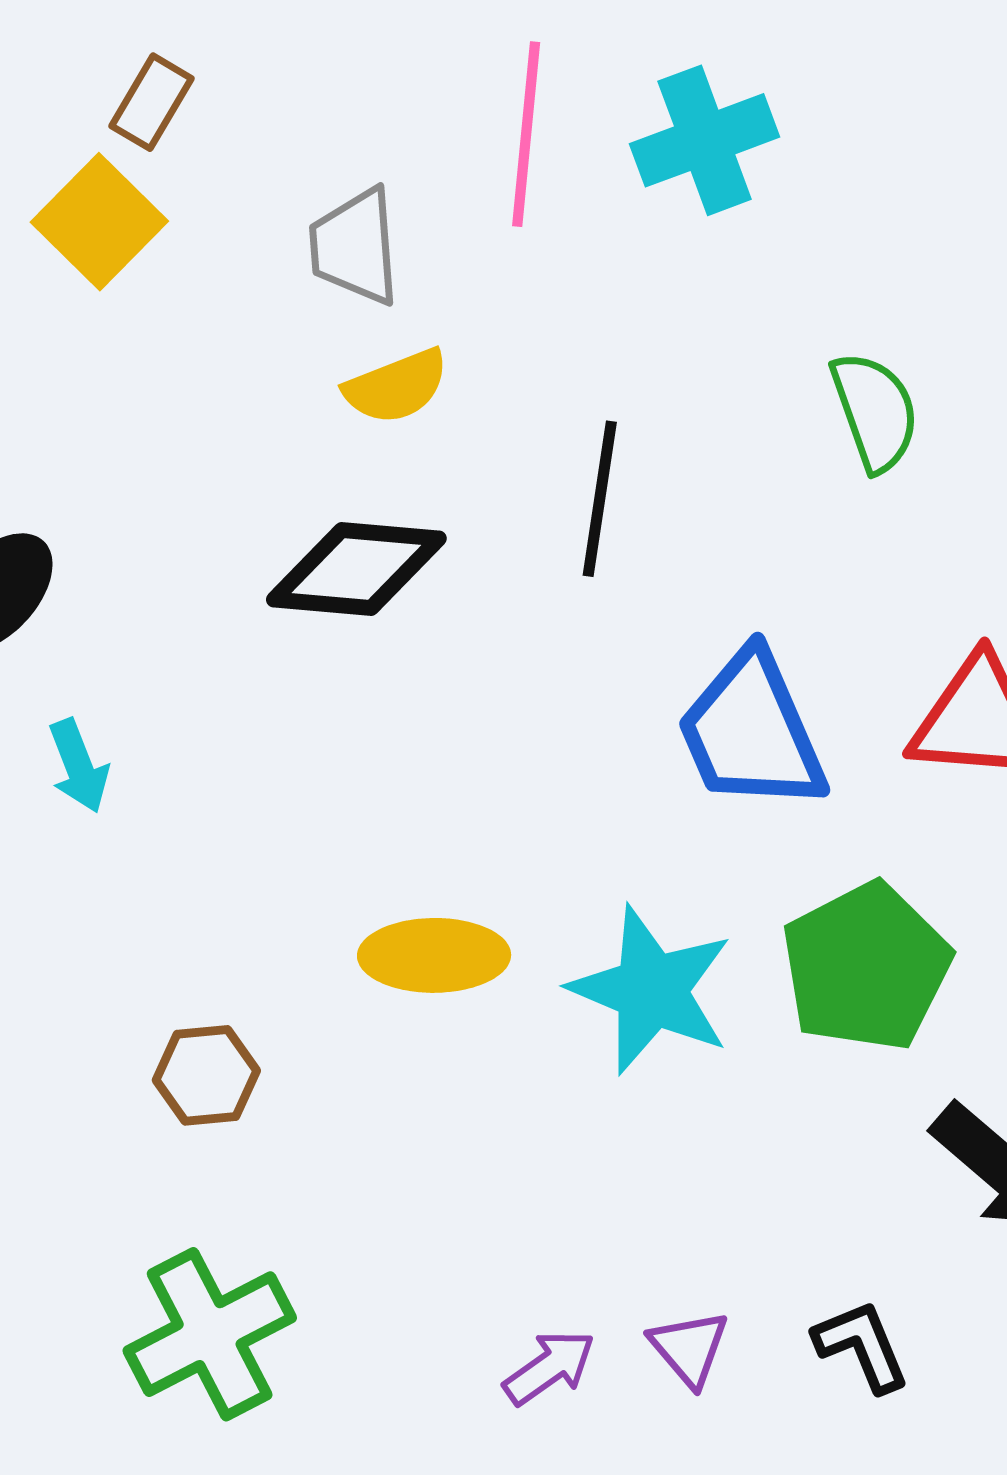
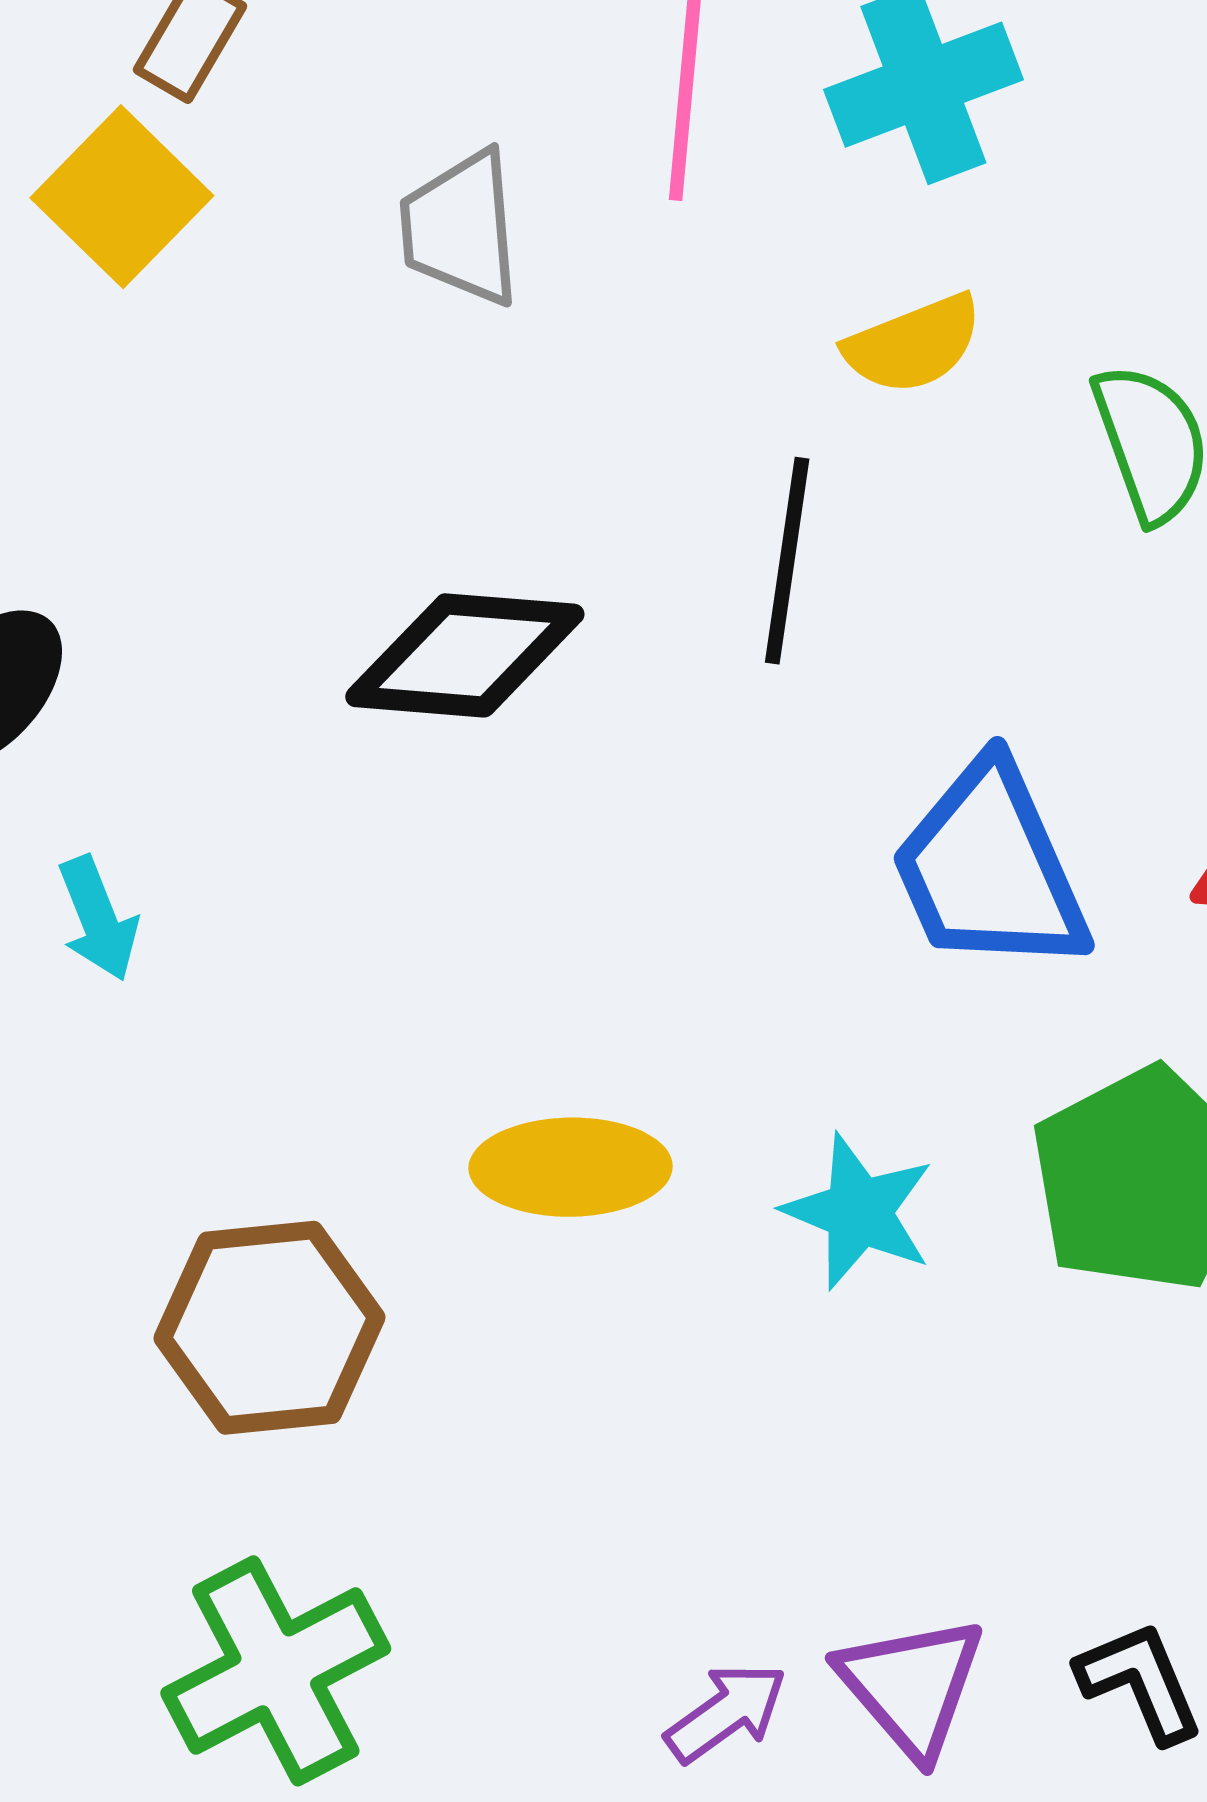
yellow semicircle: (396, 386) -> (913, 344), moved
cyan star: (651, 990) -> (859, 1212), size x0.7
brown hexagon: (206, 1075) -> (269, 1328), size x1.6
purple triangle: (689, 1348) -> (911, 1686), size x1.4

